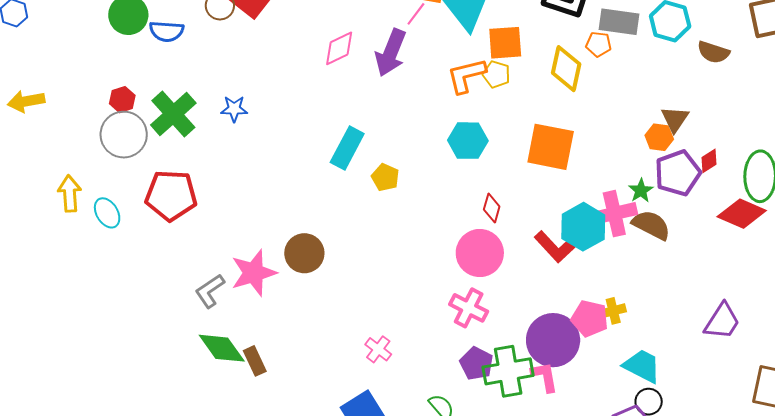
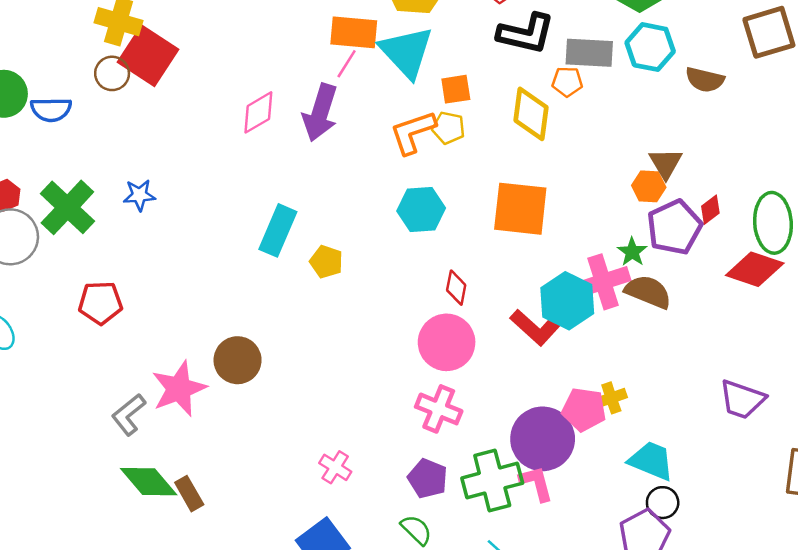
orange square: (505, 43) -> (456, 89), size x0.7
red pentagon: (171, 195) -> (100, 303), moved, size x0.7
purple trapezoid: (722, 321) -> (742, 399), turned 81
purple pentagon: (476, 364) -> (428, 478), moved

